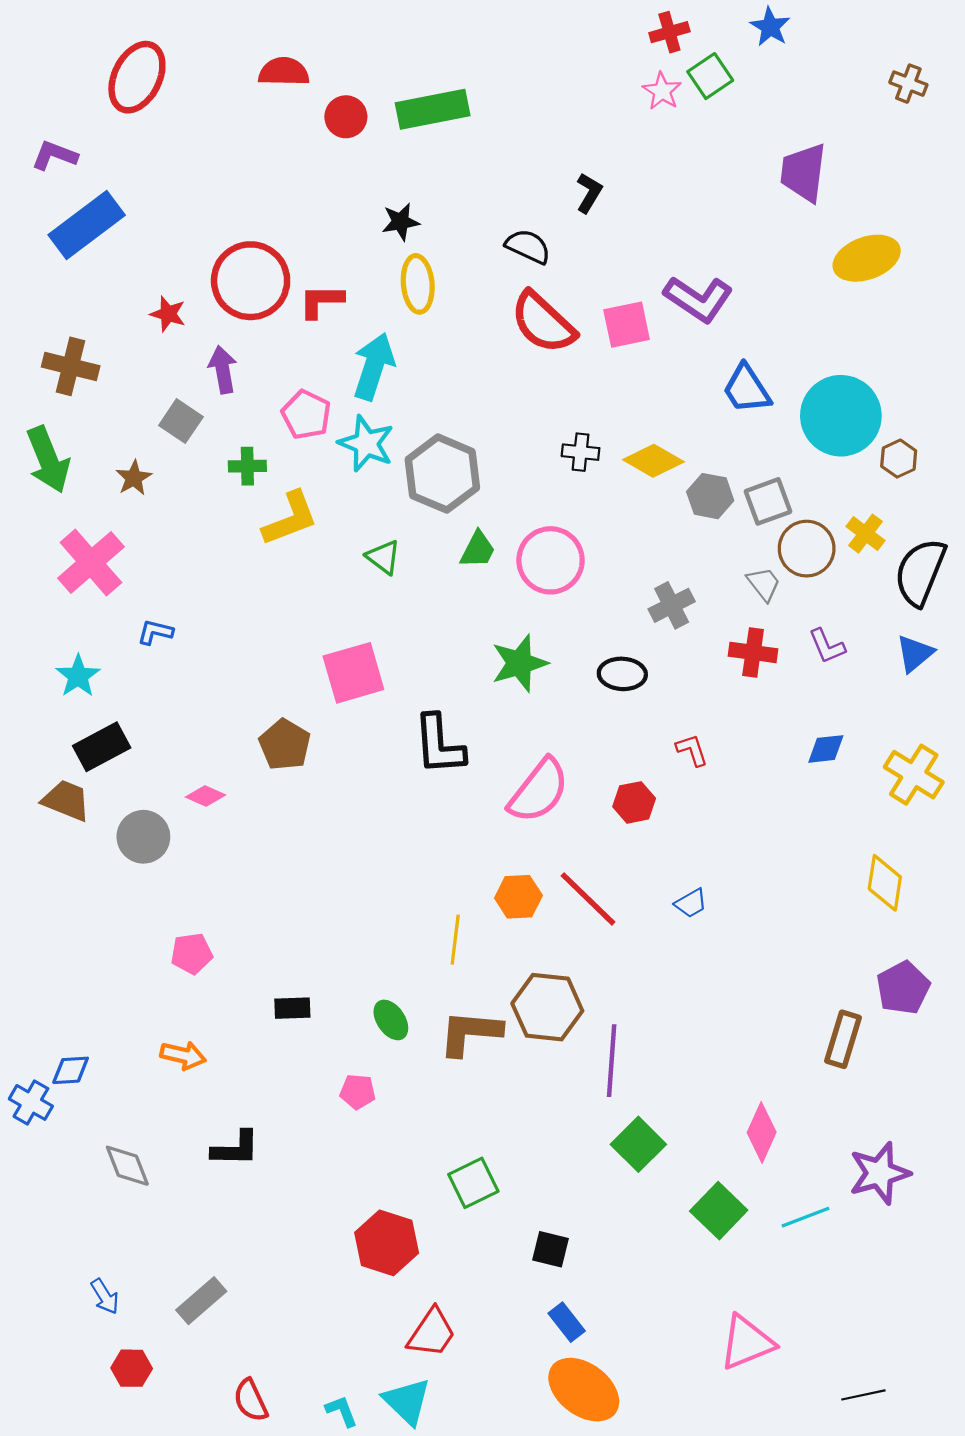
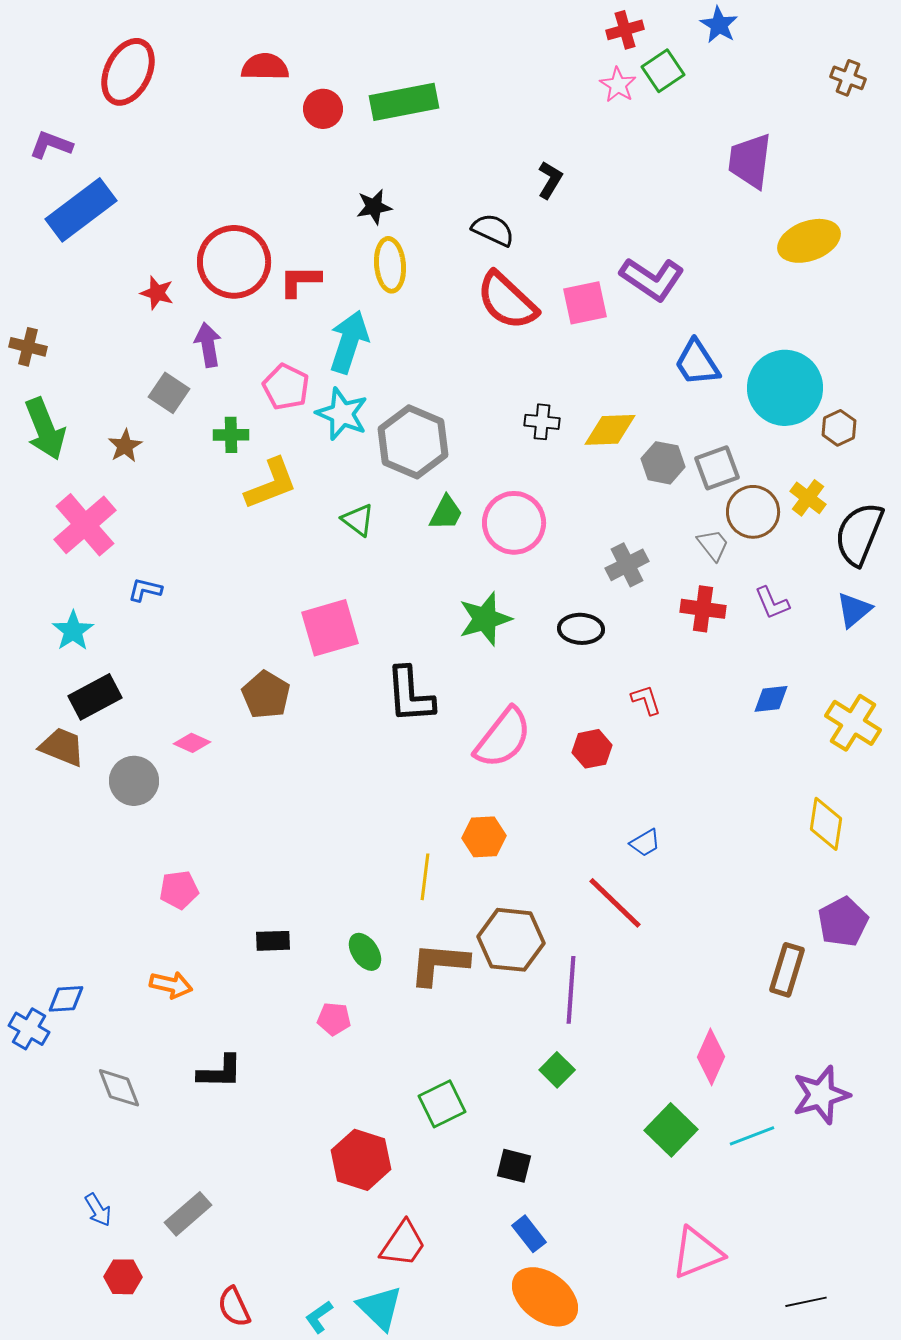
brown cross: (71, 366) -> (28, 347), moved, size x0.7
yellow diamond: (653, 461) -> (610, 430), turned -32
red line: (588, 899) -> (615, 903), moved
green square: (638, 1144) -> (557, 1070), moved, size x0.7
cyan L-shape: (342, 1411) -> (319, 1317), turned -104

